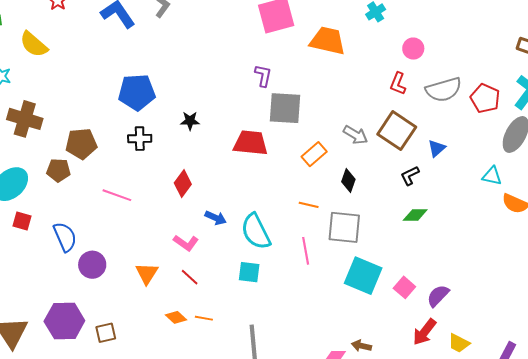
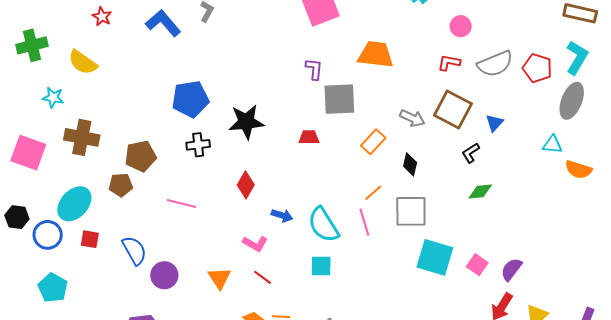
orange trapezoid: (328, 41) -> (376, 55), moved
red L-shape: (398, 84) -> (449, 63), turned 85
black star: (190, 121) -> (246, 122), size x1.8
red trapezoid: (251, 143) -> (309, 137), size x0.6
orange line: (309, 205) -> (373, 193), turned -48
pink line: (306, 251) -> (364, 222), moved

